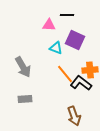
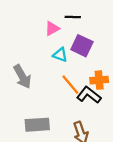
pink triangle: (49, 25) -> (52, 28), turned -32
gray rectangle: (25, 99) -> (37, 125), moved, size x1.5

